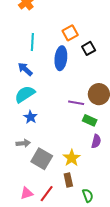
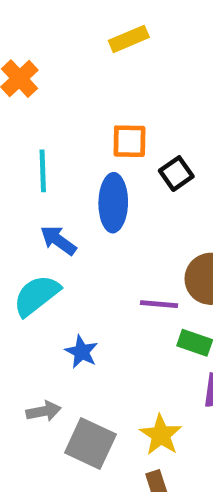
orange square: (70, 33) -> (129, 141), turned 35
blue arrow: (25, 69) -> (58, 240), moved
blue star: (30, 117) -> (82, 352), moved

